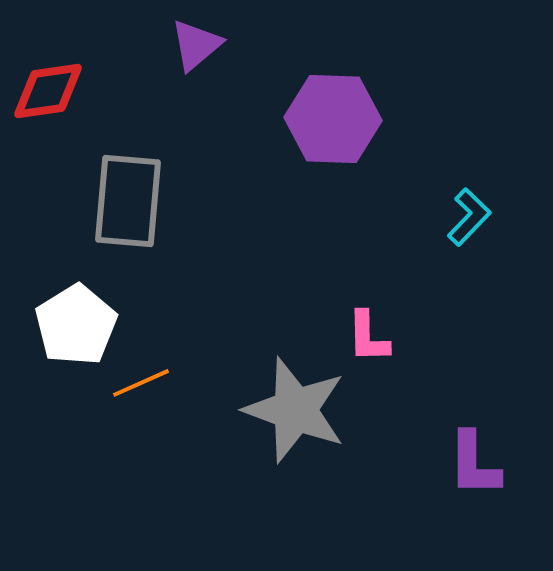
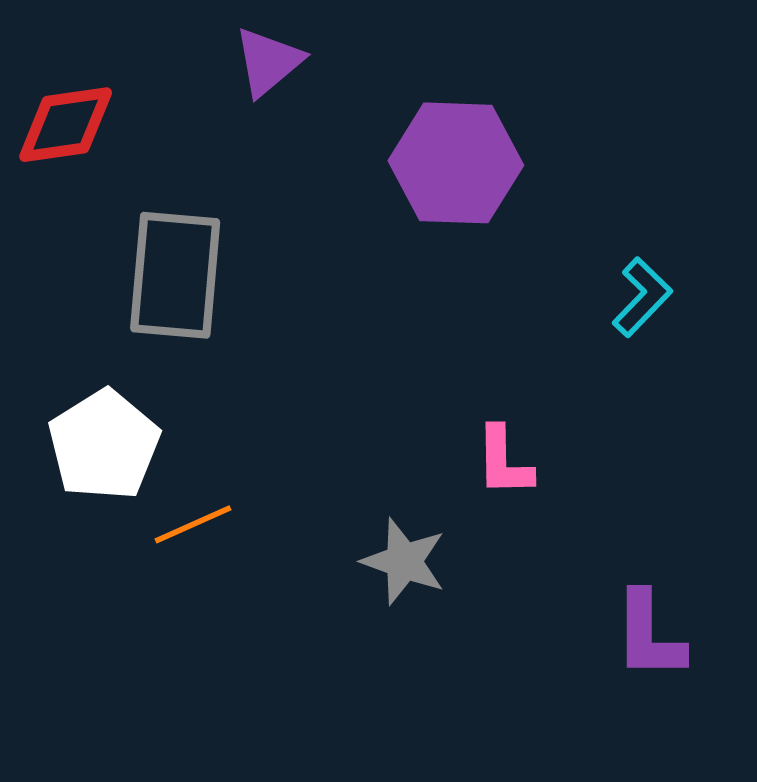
gray star: (295, 410) -> (404, 561), size x0.6

